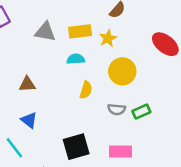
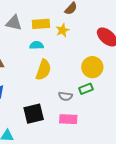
yellow circle: (122, 71) -> (92, 67), moved
yellow semicircle: (86, 90) -> (43, 70), size x1.5
gray semicircle: (117, 109) -> (65, 96), moved

